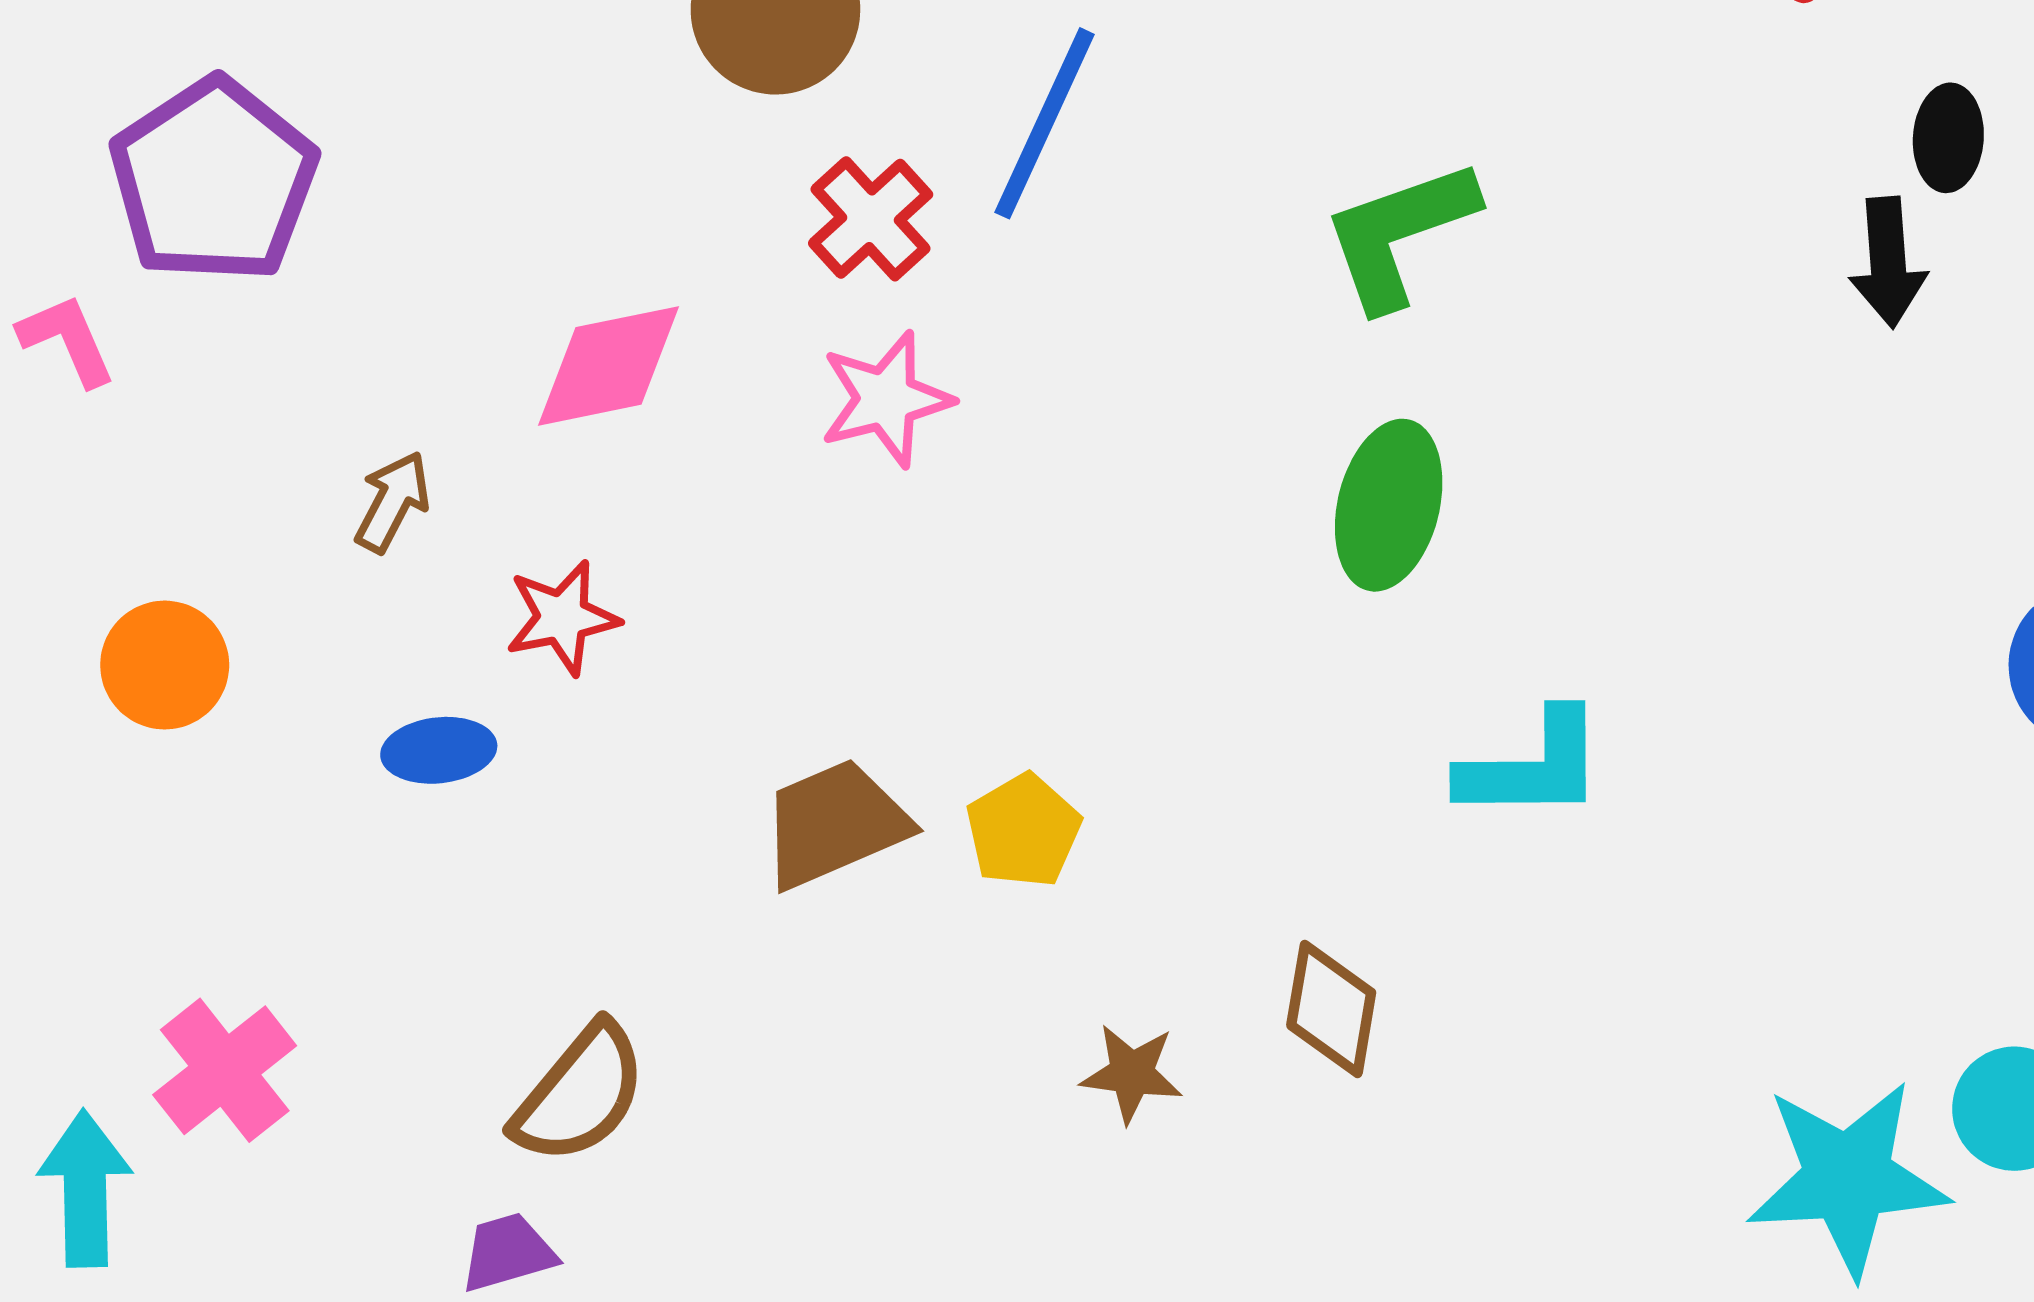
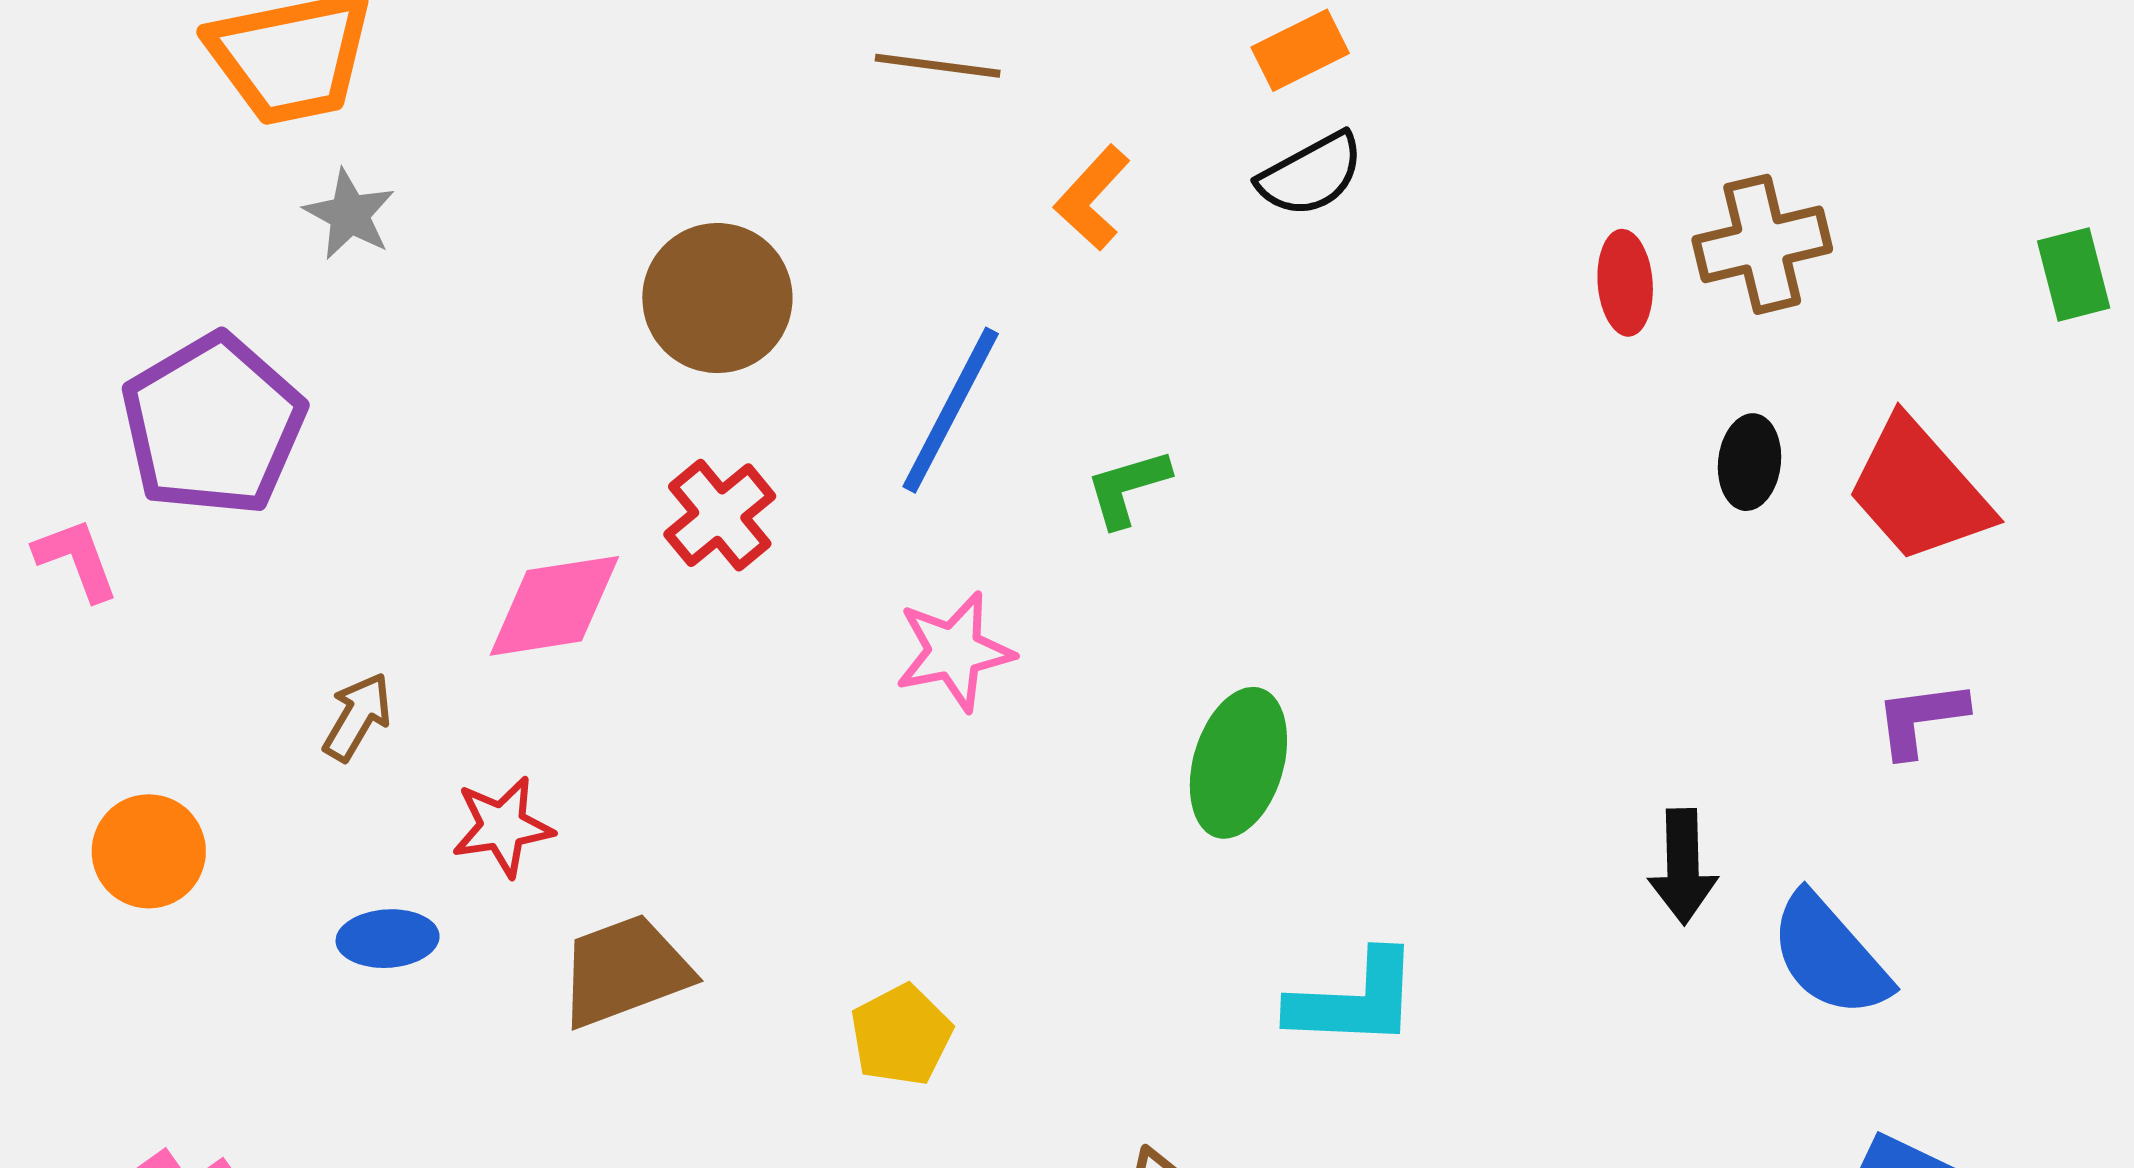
red cross: (871, 219) -> (720, 515), moved
green L-shape: (1399, 234) -> (1128, 488), moved, size x0.6
black arrow: (1888, 262) -> (1683, 866), moved
pink star: (886, 399) -> (954, 651), moved
brown trapezoid: (835, 824) -> (625, 971), moved

